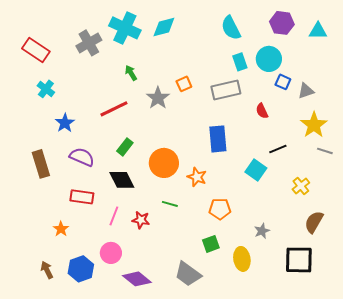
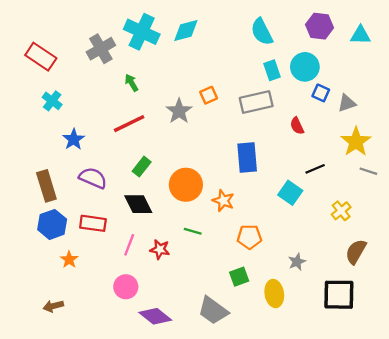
green arrow: (131, 73) -> (131, 83), moved
blue hexagon: (81, 269) -> (52, 224), moved
brown arrow: (47, 270) -> (53, 306), turned -78

